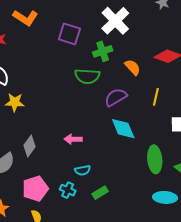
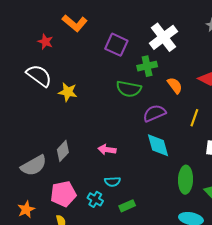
yellow star: (15, 102) -> (68, 92), moved

